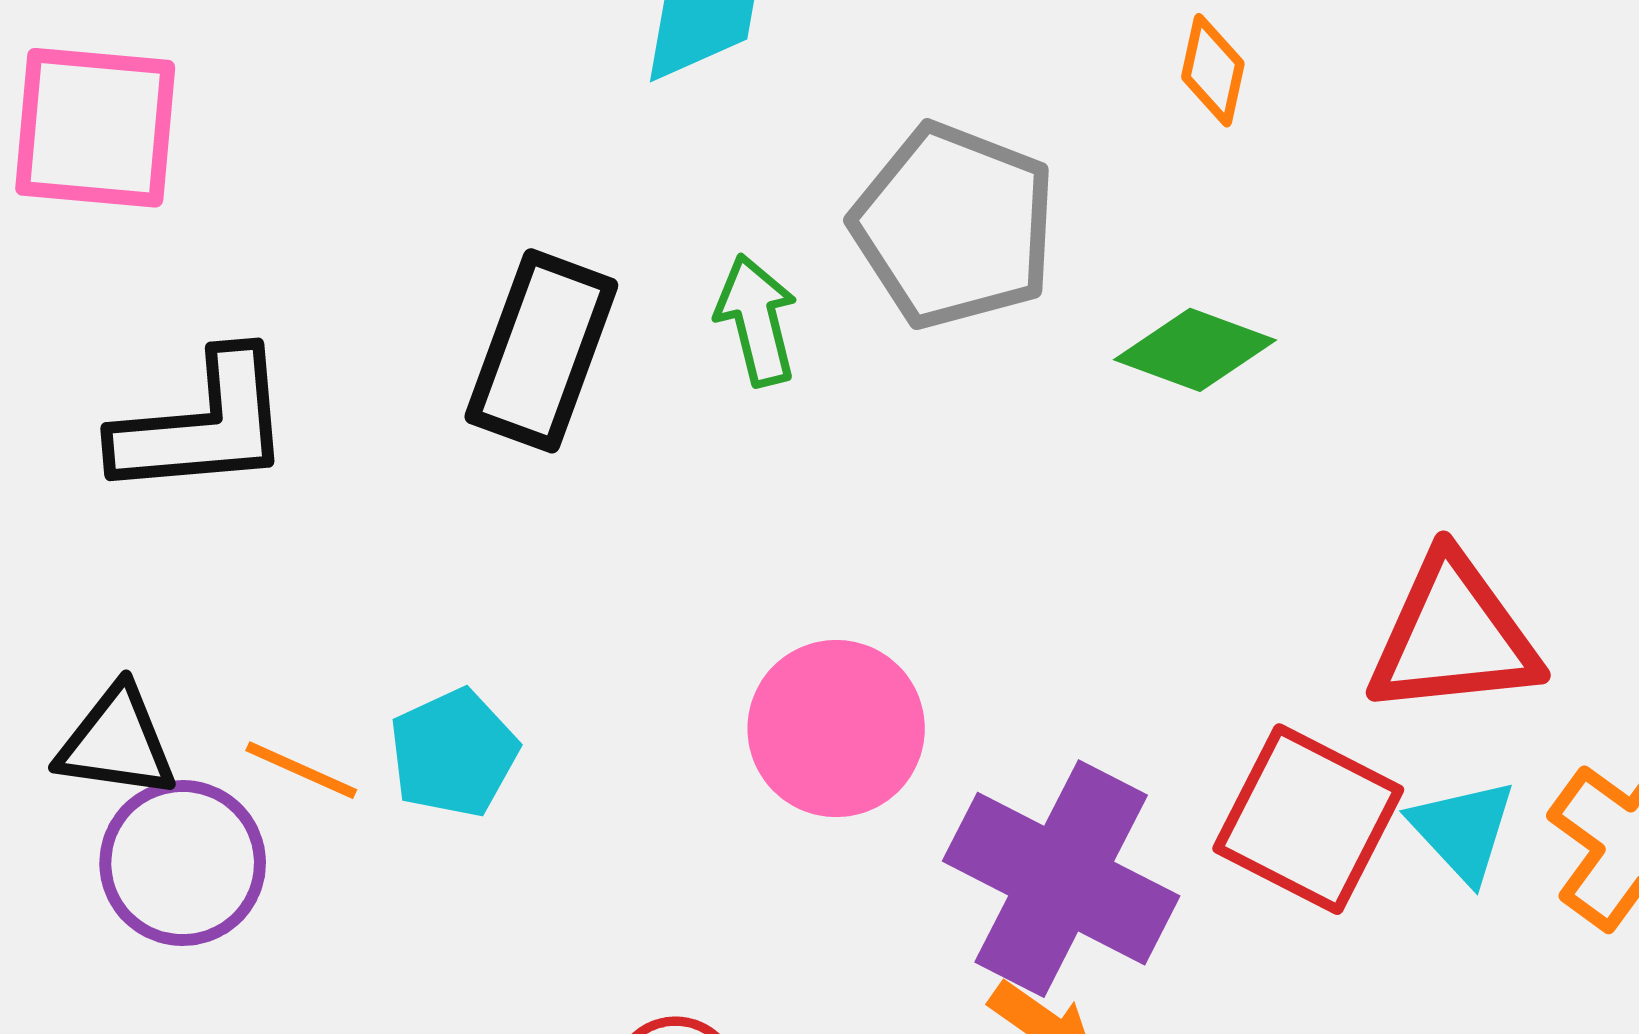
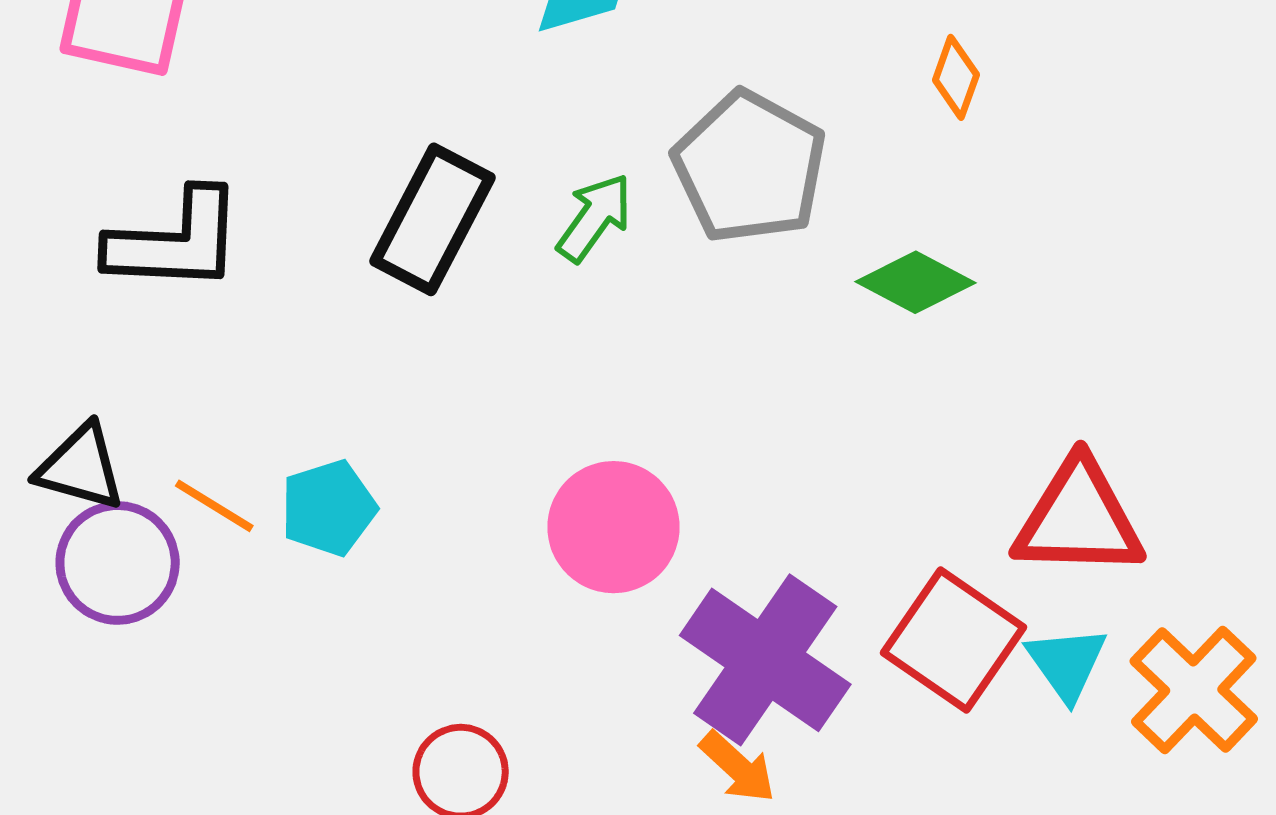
green arrow: (757, 320) -> (595, 218), turned 42

